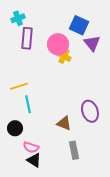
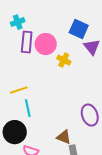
pink circle: (58, 44) -> (46, 44), moved
brown triangle: (64, 123) -> (64, 137), moved
black circle: (15, 128) -> (15, 132), size x1.5

